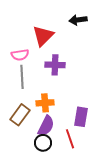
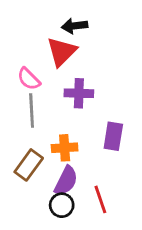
black arrow: (78, 20) -> (75, 26), moved
pink semicircle: (20, 55) -> (29, 79), turned 54
purple rectangle: (81, 117) -> (113, 136), moved

